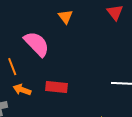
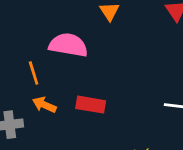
pink semicircle: (37, 44) -> (68, 45), turned -40

